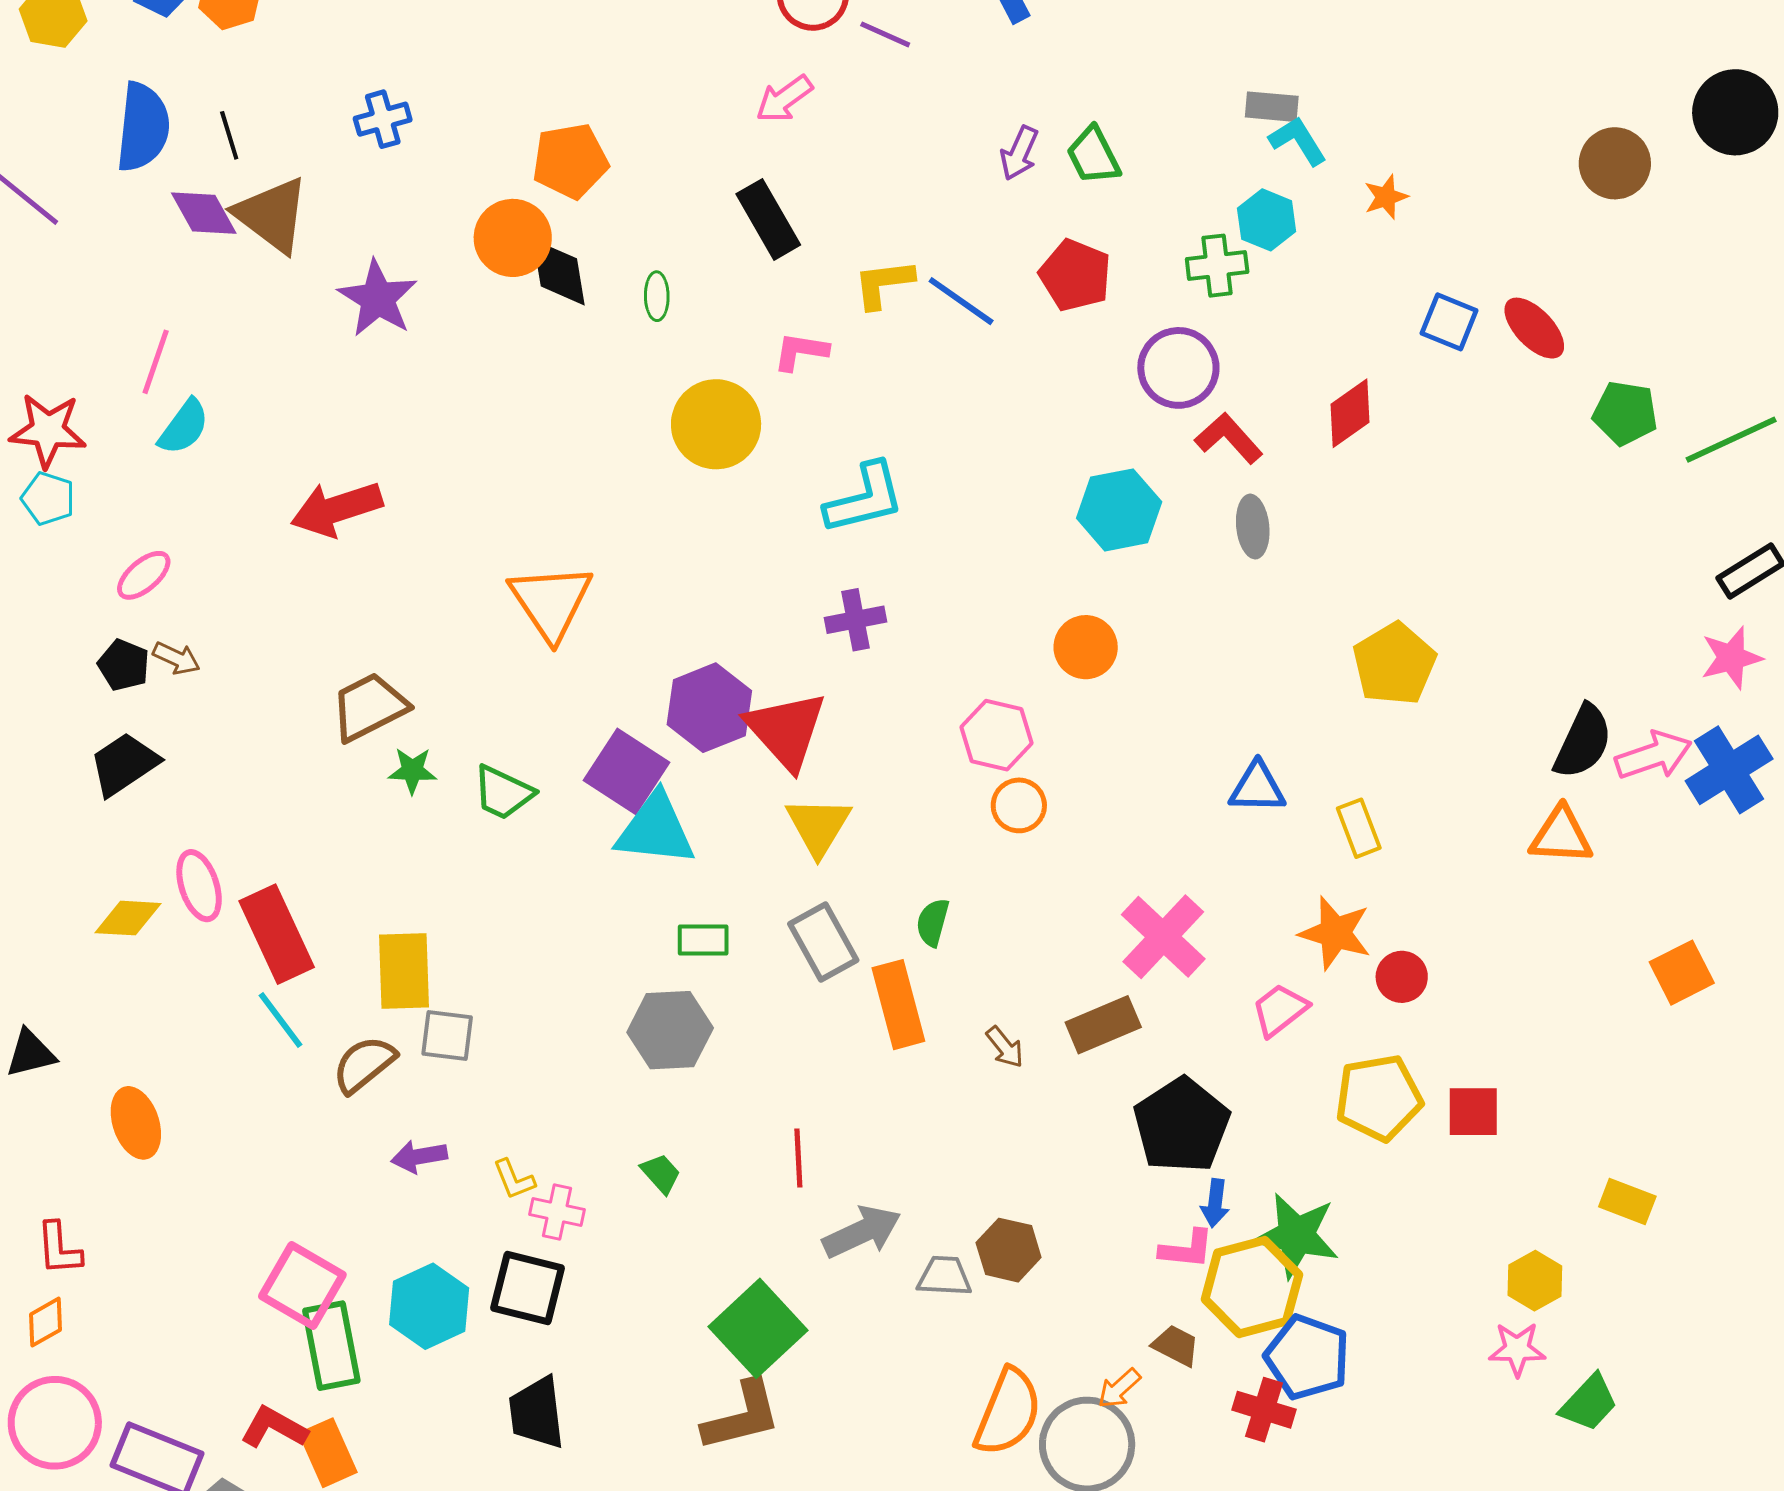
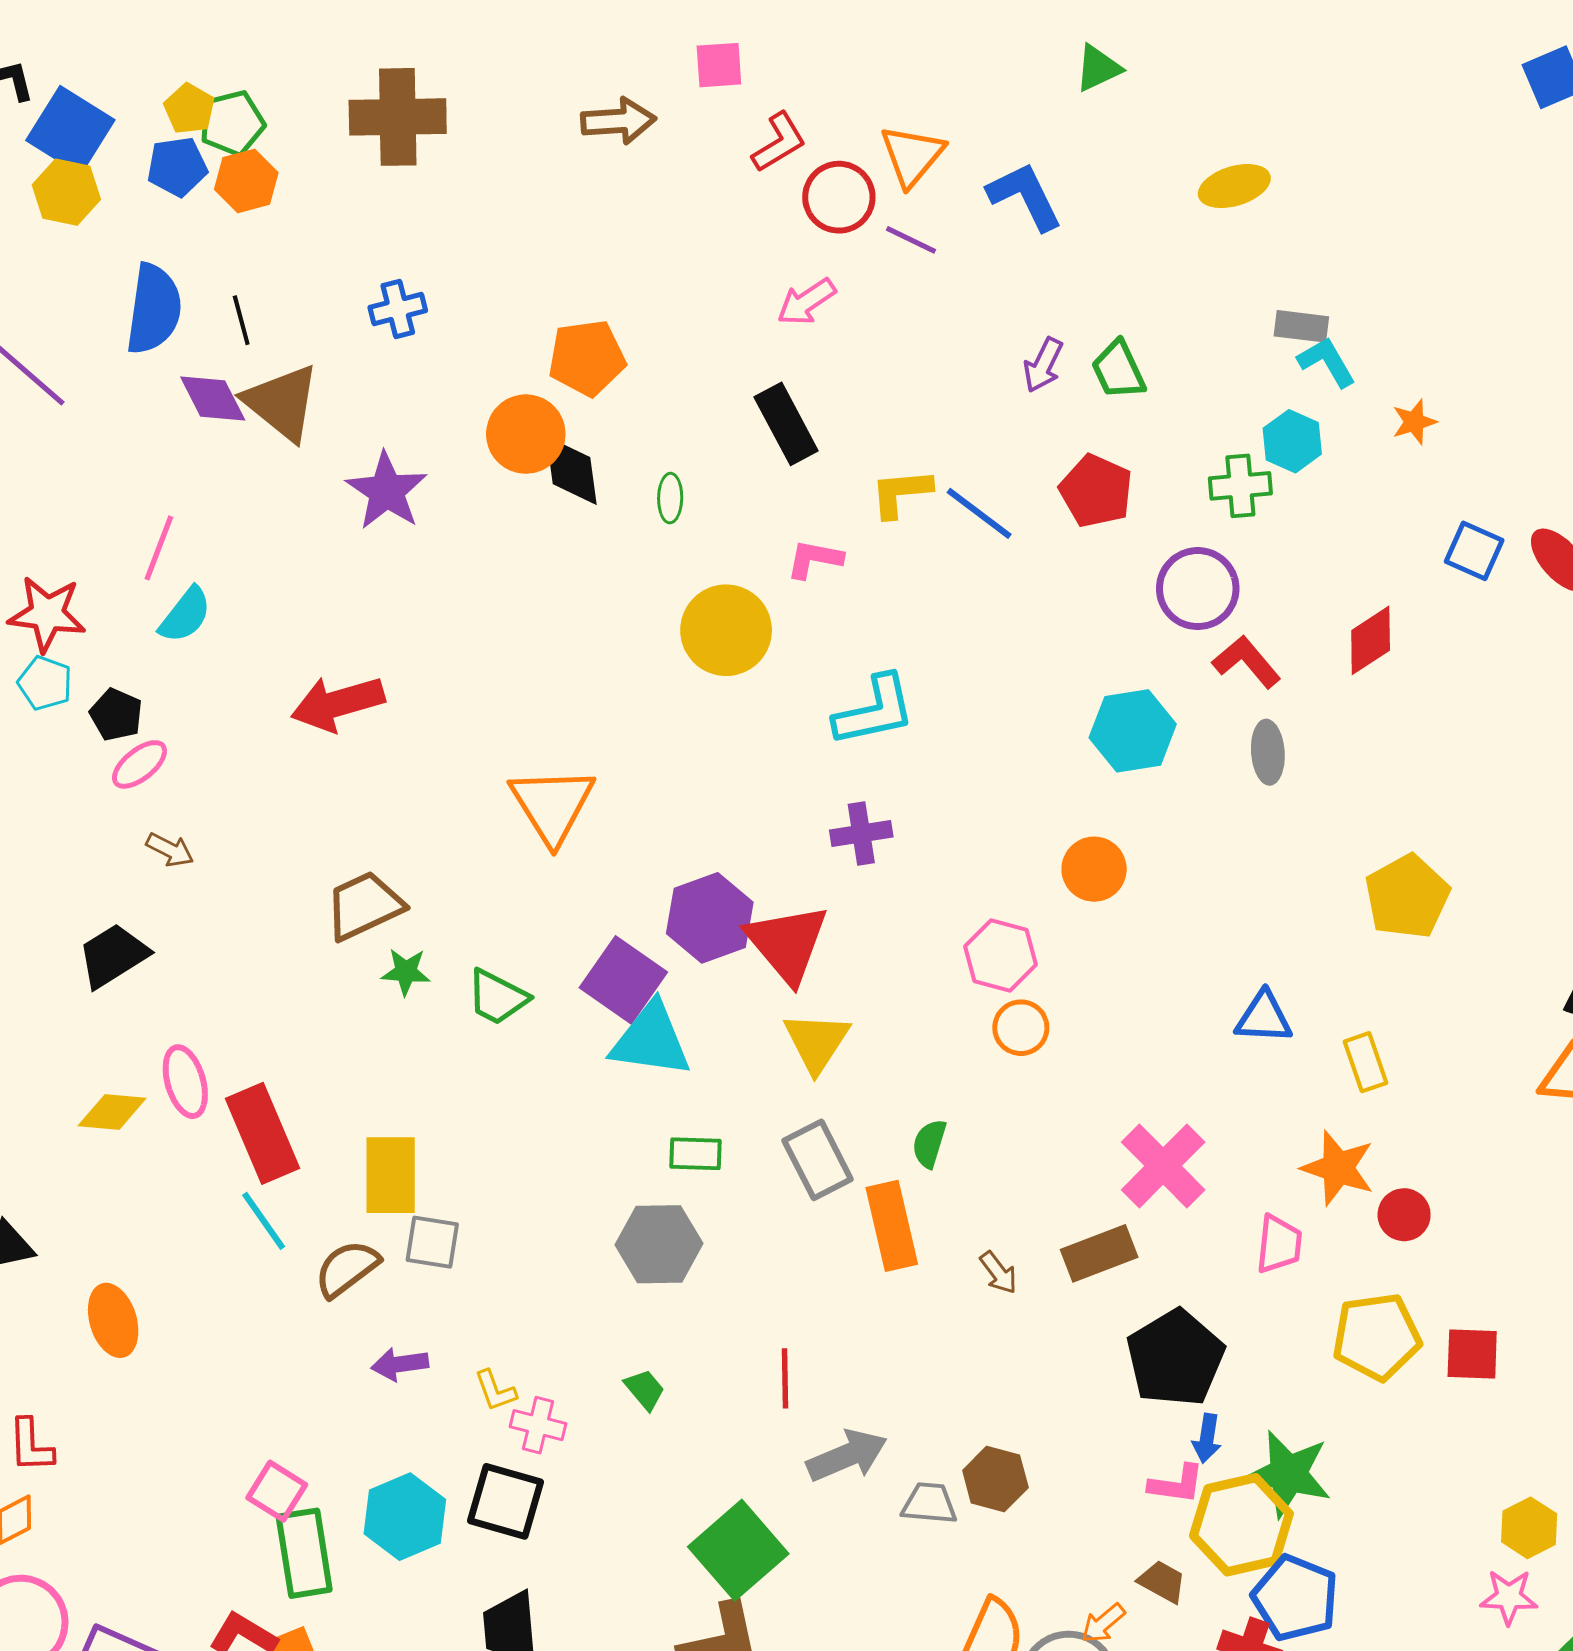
black pentagon: (124, 665) -> (116, 715), moved
pink trapezoid: (1280, 1010) -> (1279, 1244), turned 132
pink square: (302, 1285) -> (277, 1491), size x0.7

